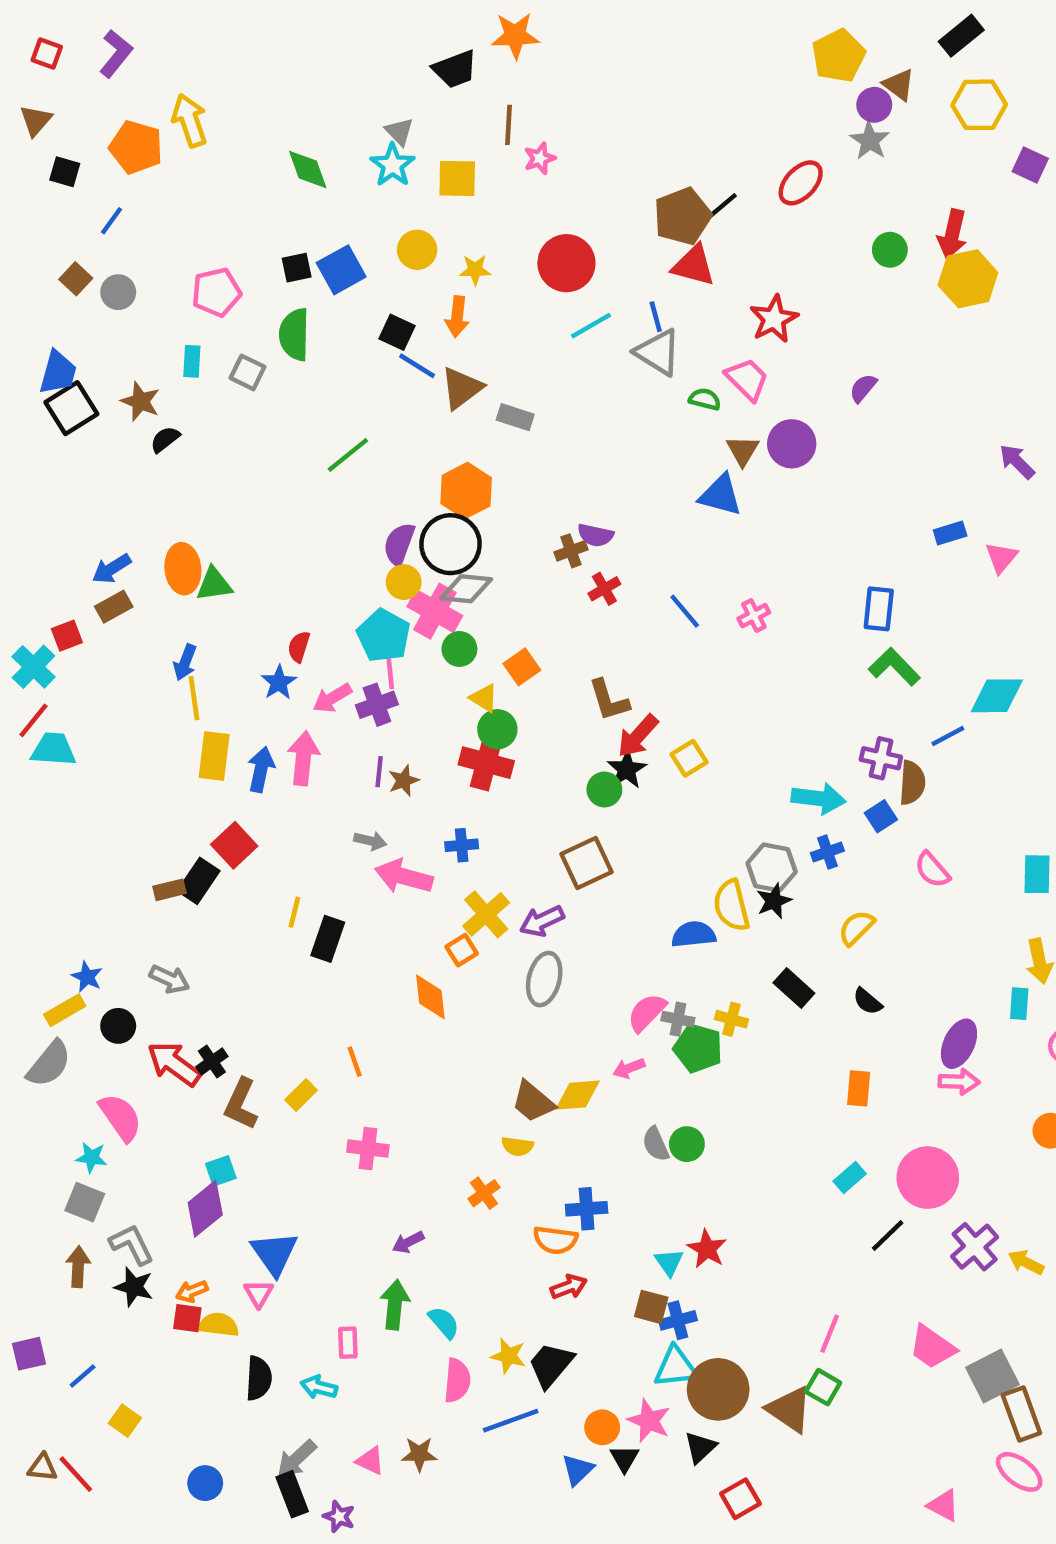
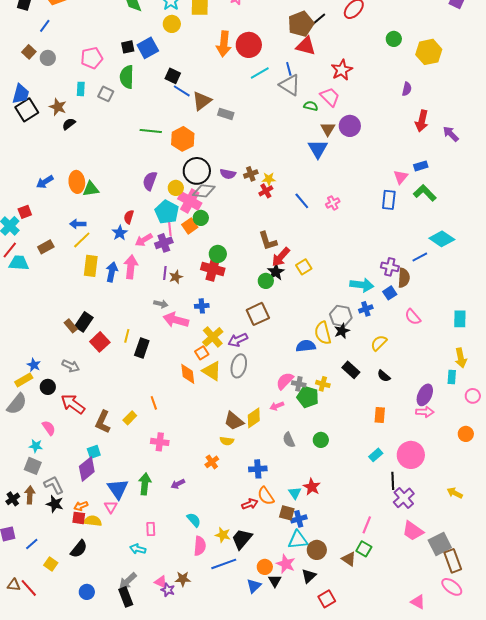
red arrow: (952, 234) -> (422, 121), moved
yellow circle: (417, 250) -> (172, 24), moved
yellow star: (475, 270) -> (269, 179), moved
orange arrow: (457, 317) -> (224, 44), moved, size x1.4
purple semicircle: (863, 388) -> (407, 89), moved, turned 152
green line: (348, 455) -> (151, 131), turned 45
orange hexagon: (466, 491) -> (183, 139), moved
blue triangle: (720, 495) -> (318, 149), turned 45
purple semicircle: (595, 535) -> (228, 174), moved
purple semicircle: (399, 544) -> (150, 181), moved
pink triangle: (1001, 558) -> (401, 177), moved
brown rectangle: (114, 607) -> (46, 247), moved
blue arrow: (185, 662) -> (78, 224), turned 70
orange square: (522, 667) -> (190, 226), moved
green L-shape: (894, 667) -> (425, 193), moved
cyan diamond: (997, 696) -> (442, 239), turned 35
yellow line: (194, 698) -> (82, 240), turned 54
yellow triangle: (484, 698) -> (212, 371), moved, size x1.5
red square: (234, 845) -> (100, 342), moved
brown rectangle: (169, 890) -> (71, 326), turned 64
black cross: (212, 1062) -> (13, 499), moved
yellow diamond: (578, 1095) -> (254, 418), turned -30
pink semicircle: (120, 1117) -> (49, 428), size x0.7
green circle: (687, 1144) -> (321, 440), moved
black line: (888, 1236) -> (393, 481), turned -48
orange semicircle: (555, 1240) -> (266, 496), moved, turned 48
purple cross: (975, 1247) -> (404, 498), moved
green arrow: (395, 1305) -> (145, 484), moved
black semicircle: (259, 1378) -> (79, 549), moved, turned 36
brown circle: (718, 1389) -> (317, 550), size x0.7
brown triangle: (789, 1409) -> (349, 559), size x0.7
purple star: (339, 1517) -> (168, 590), moved

